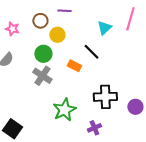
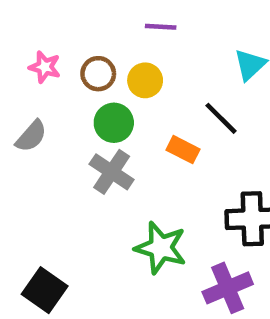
brown circle: (40, 21) -> (98, 74), moved
green star: (64, 110) -> (161, 248), turned -30
purple cross: (94, 128) -> (228, 288), size x1.5

